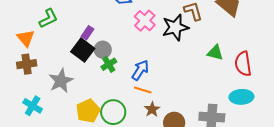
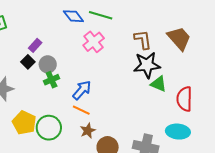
black star: (175, 27) -> (147, 65), moved
black square: (83, 50) -> (28, 62), size x0.6
yellow pentagon: (88, 111) -> (24, 123), turned -30

